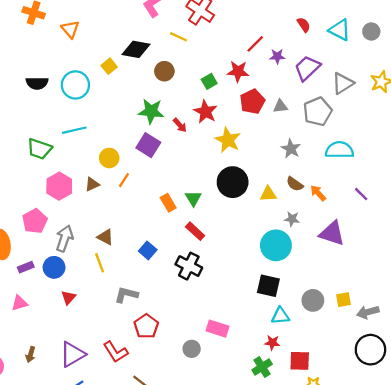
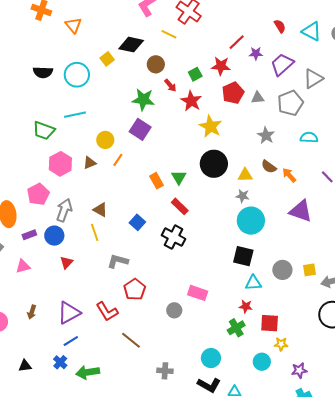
red arrow: (180, 125) -> (170, 85), moved
cyan semicircle: (339, 150) -> (309, 137), size x0.7
gray star: (292, 219) -> (243, 196), moved

